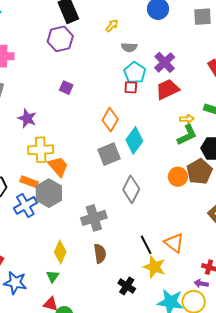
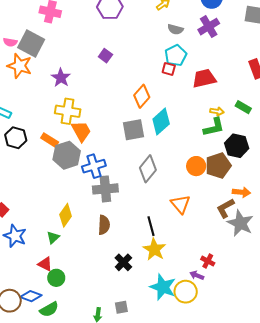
purple cross: (165, 62) -> (209, 27), moved
blue cross: (25, 205) -> (94, 166), moved
orange triangle: (174, 243) -> (181, 204), moved

